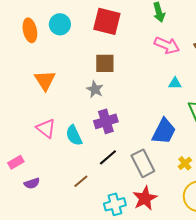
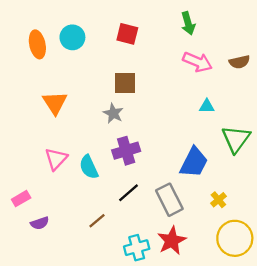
red square: (107, 21) -> (127, 34), size x0.7
pink triangle: (46, 128) -> (56, 159), turned 35

